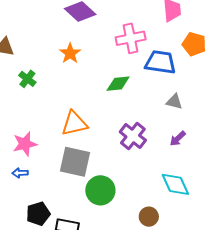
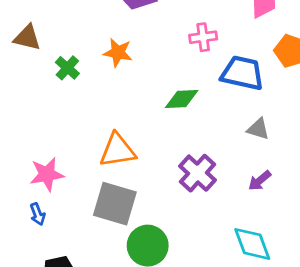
pink cross: (131, 38) -> (203, 37), size x0.7
orange star: (70, 53) -> (118, 53), turned -30
green cross: (27, 79) -> (67, 68), moved
blue arrow: (20, 173) -> (38, 214), turned -112

